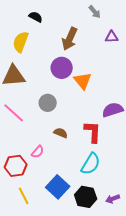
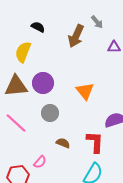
brown arrow: (70, 39) -> (76, 36), moved
purple circle: (62, 68) -> (43, 83), moved

